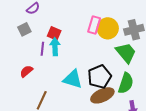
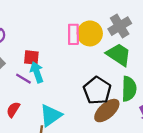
purple line: (42, 49) -> (23, 79), turned -48
cyan triangle: (73, 79) -> (51, 115), moved, turned -35

